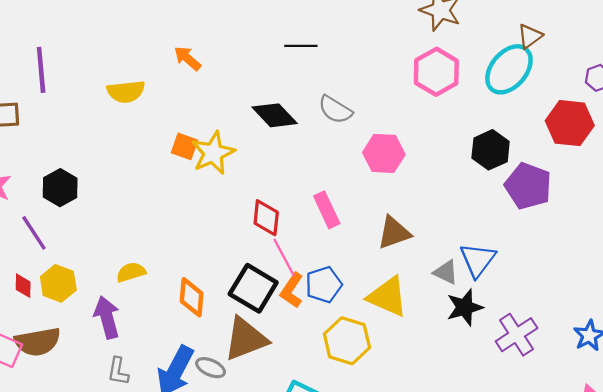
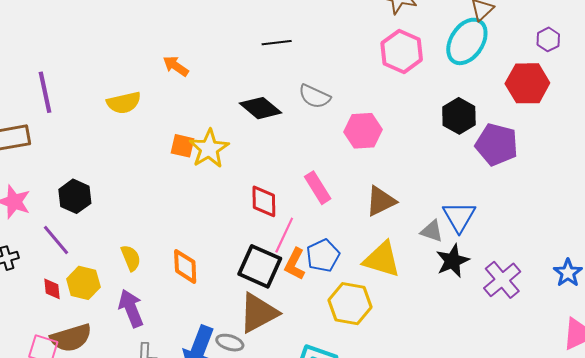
pink line: (284, 257) -> (284, 235), turned 60
yellow semicircle: (131, 272) -> (131, 258), moved, turned 92
orange diamond: (192, 297) -> (185, 266), moved

